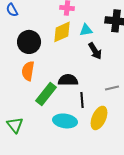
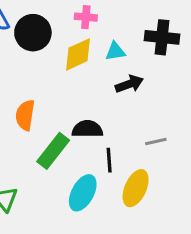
black circle: (29, 42) -> (33, 33), moved
black arrow: (95, 51) -> (129, 84), turned -78
cyan ellipse: (65, 121) -> (83, 193), turned -70

